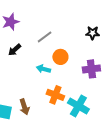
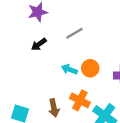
orange circle: (60, 57) -> (90, 68), moved
brown arrow: (24, 107) -> (54, 108), moved

